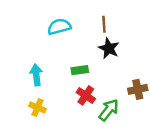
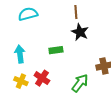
cyan semicircle: (59, 27) -> (28, 14), moved
red cross: (86, 95) -> (42, 78), moved

